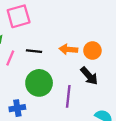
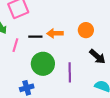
orange arrow: (68, 49) -> (55, 33), moved
black arrow: (89, 76) -> (97, 57), moved

